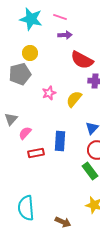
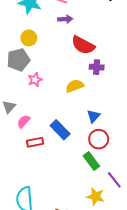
pink star: (49, 93) -> (35, 80), moved
yellow semicircle: (74, 99) -> (75, 86), turned 30
blue rectangle: (60, 141) -> (60, 130), turned -48

